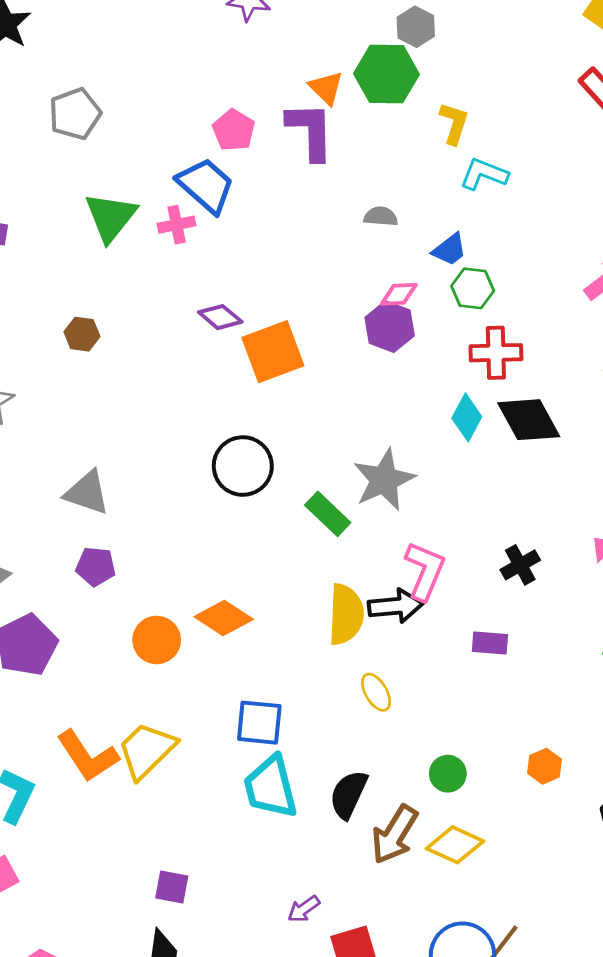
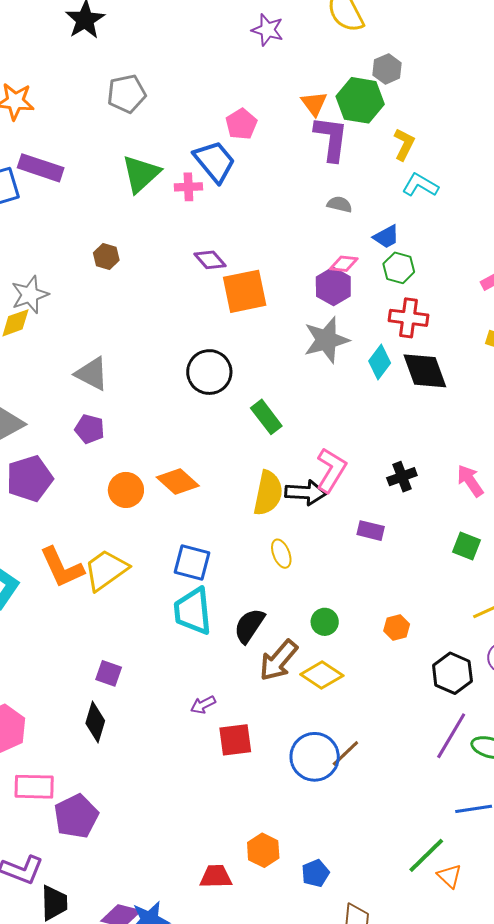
purple L-shape: (310, 131) -> (331, 138), moved
gray star: (384, 480) -> (326, 340), moved

